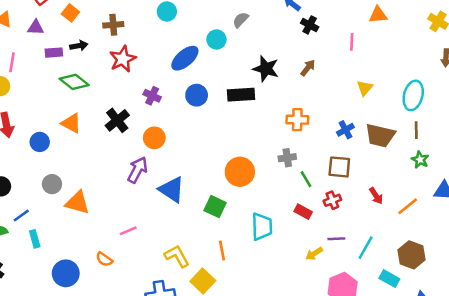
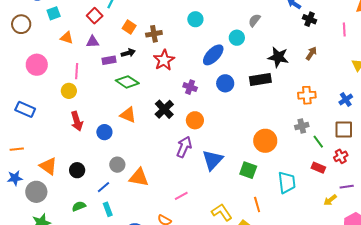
orange square: (70, 13) -> (129, 27), moved
blue triangle: (172, 190) -> (213, 160), turned 45
blue line: (21, 216) -> (104, 187), moved

